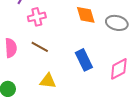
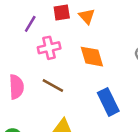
orange diamond: (86, 15) -> (92, 57), moved

